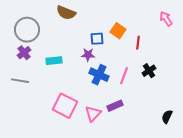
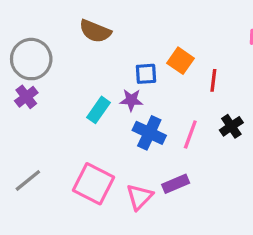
cyan rectangle: (54, 61) -> (98, 110), moved, turned -49
gray line: (20, 81) -> (28, 180), moved, turned -48

